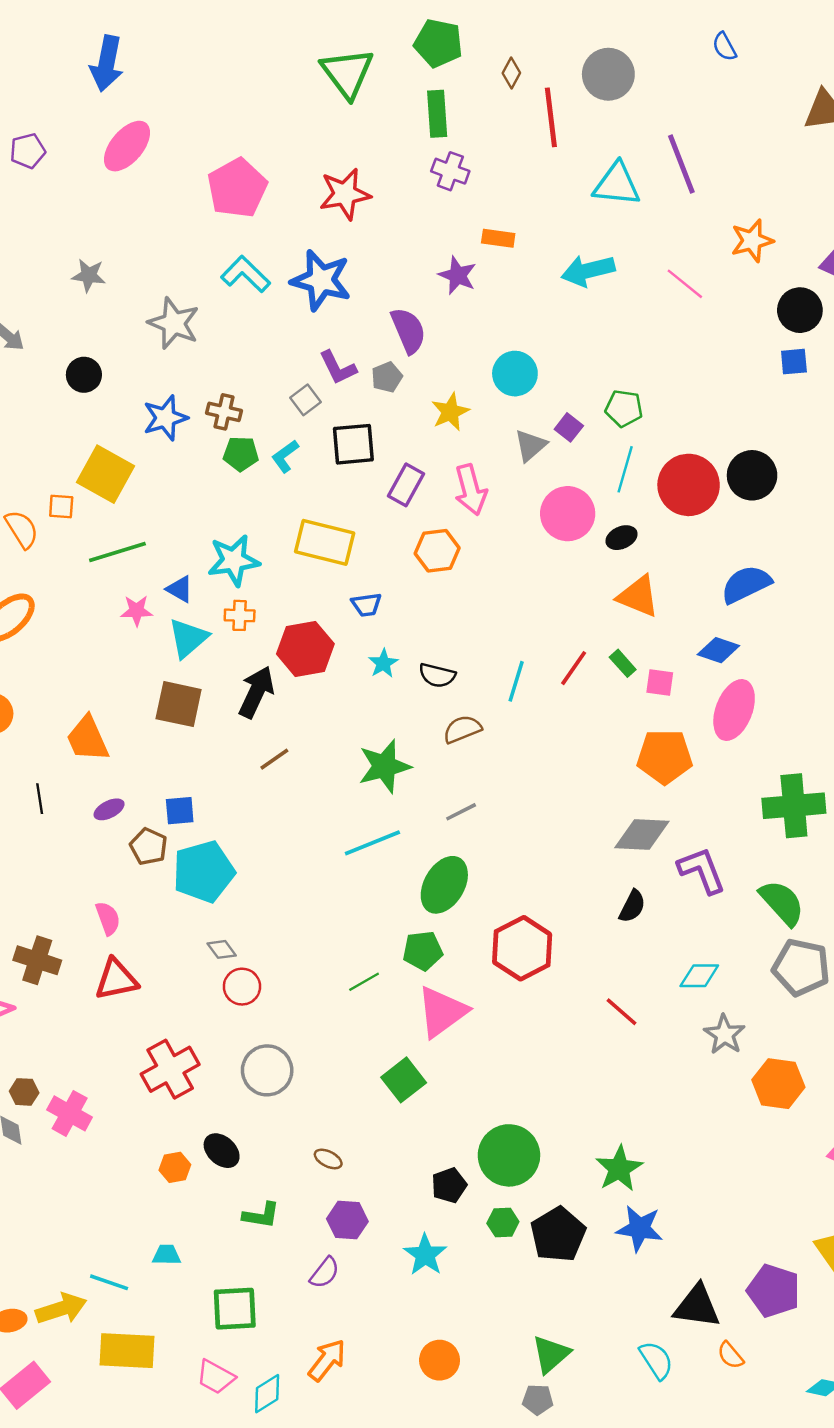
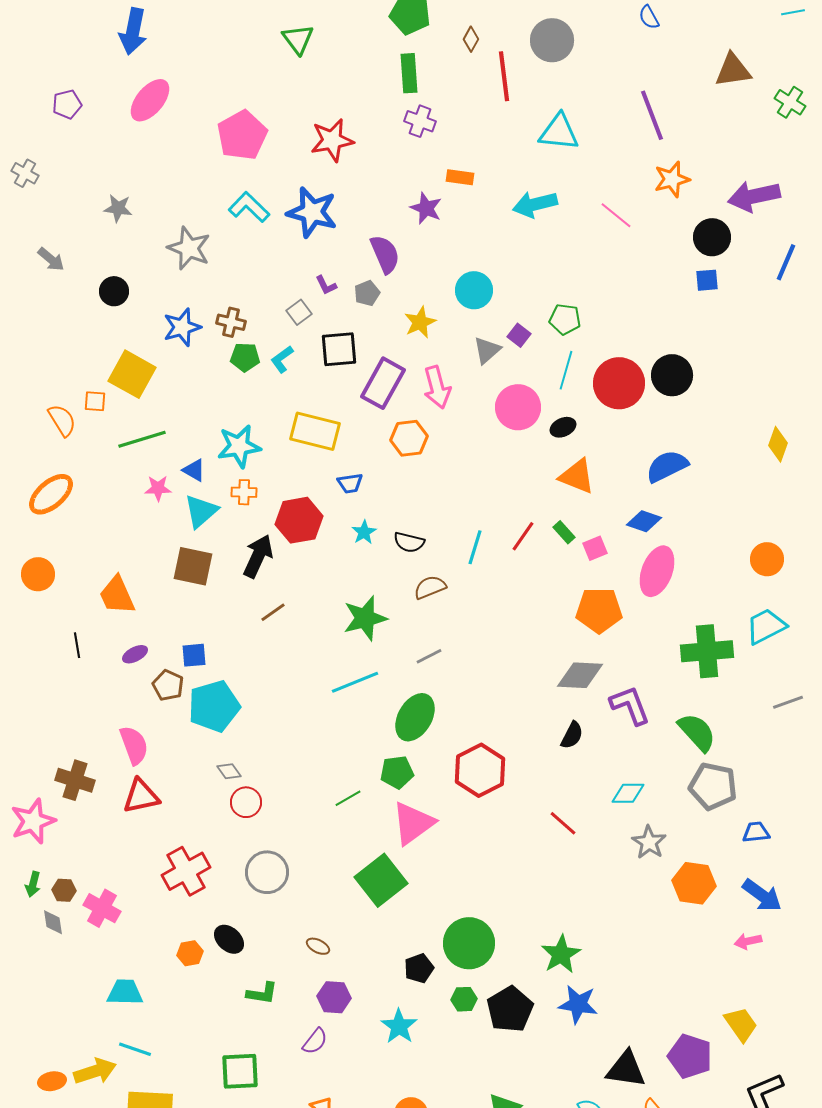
green triangle: (347, 73) -> (298, 39), moved, size x0.7
purple line: (681, 164) -> (652, 115), moved
purple L-shape: (338, 368) -> (326, 285), size x0.7
purple rectangle: (406, 485) -> (383, 383), size x1.4
pink square: (660, 682) -> (595, 548), turned -30
pink semicircle: (108, 918) -> (134, 745), size x1.4
green square: (404, 1080) -> (381, 880), size x1.4
cyan trapezoid: (167, 1255) -> (125, 992), moved, size x1.5

